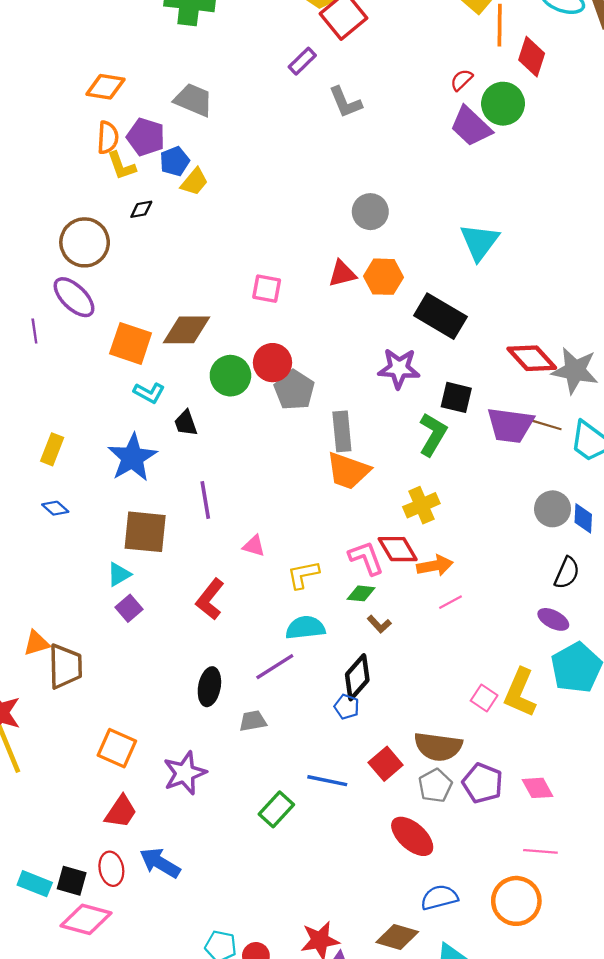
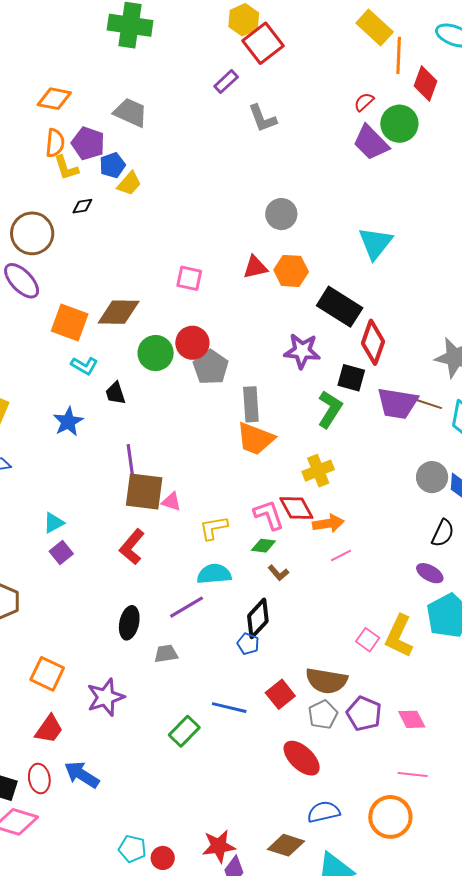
red diamond: (532, 358) -> (373, 342), moved, turned 60
blue star: (132, 458) -> (68, 422), size x0.7
brown square: (145, 532) -> (144, 492), moved

